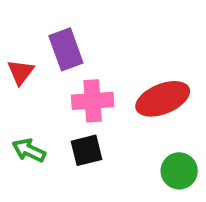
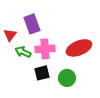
green arrow: (29, 150) -> (23, 52), moved
green circle: (179, 171) -> (67, 78), moved

